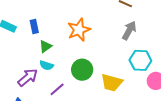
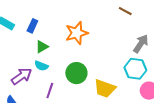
blue rectangle: (34, 27) -> (32, 26), turned 32
gray arrow: (129, 30) -> (141, 44), moved
purple line: (57, 89) -> (50, 91), turned -35

